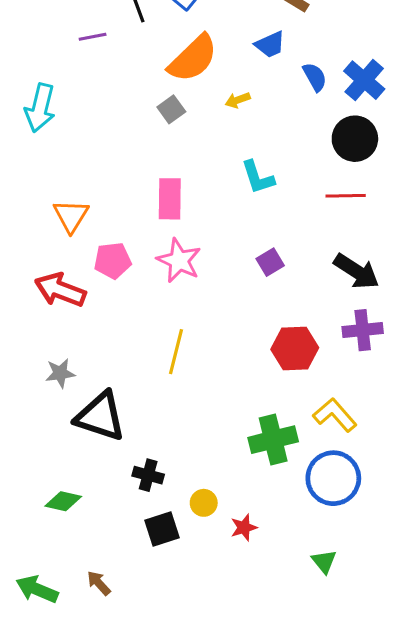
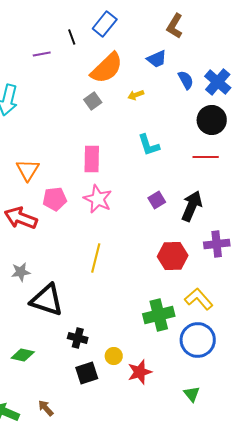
black arrow: (356, 271) -> (192, 206), moved, turned -100
red star: (244, 528) -> (140, 372), size x1.4

